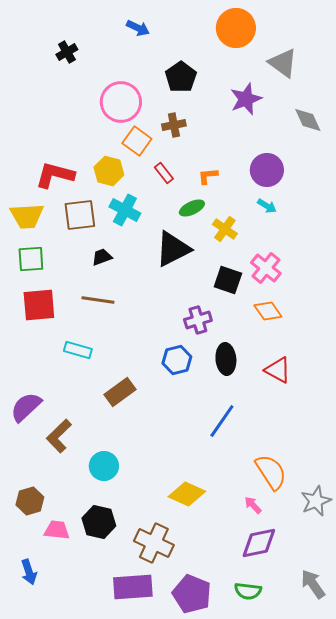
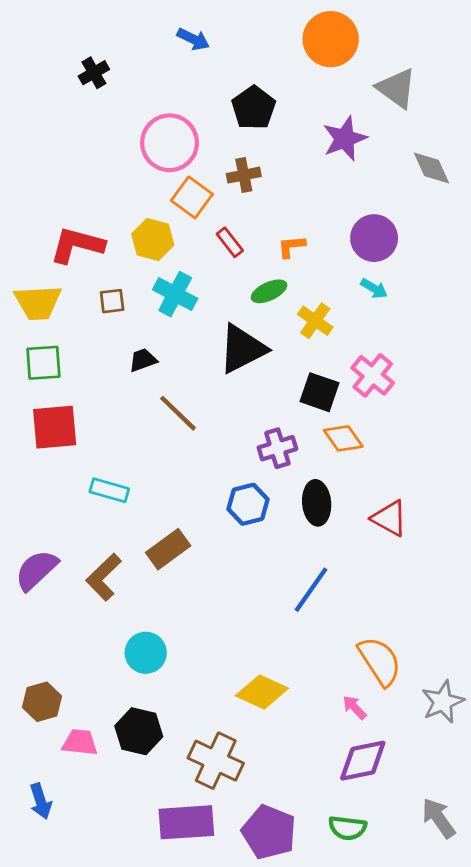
brown square: (80, 215) -> (112, 301), size x0.6
brown line: (98, 300) -> (178, 413), moved, turned 36
orange diamond: (268, 311) -> (343, 438), moved
brown L-shape: (59, 436) -> (104, 577), moved

